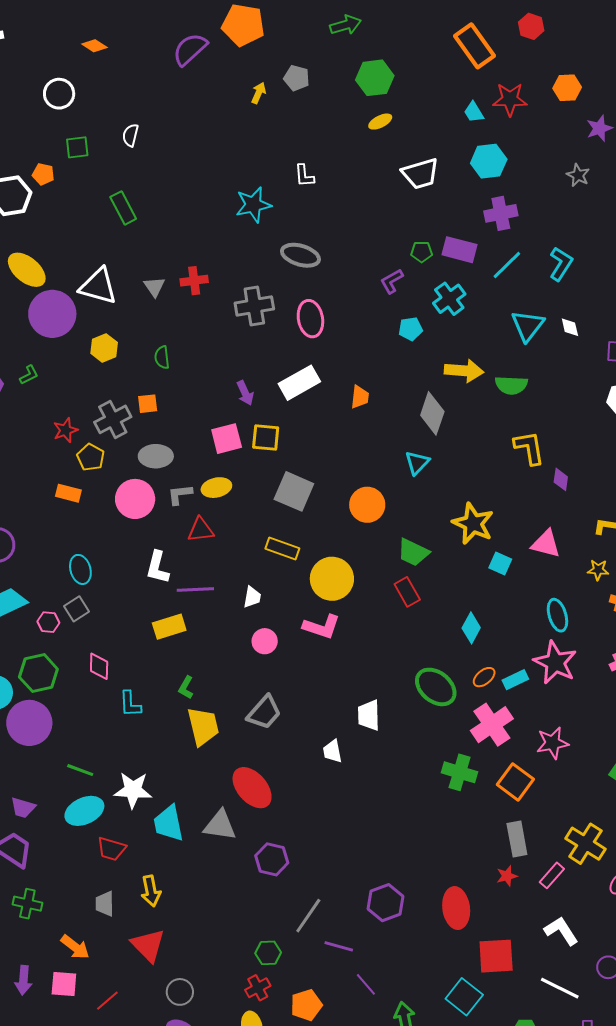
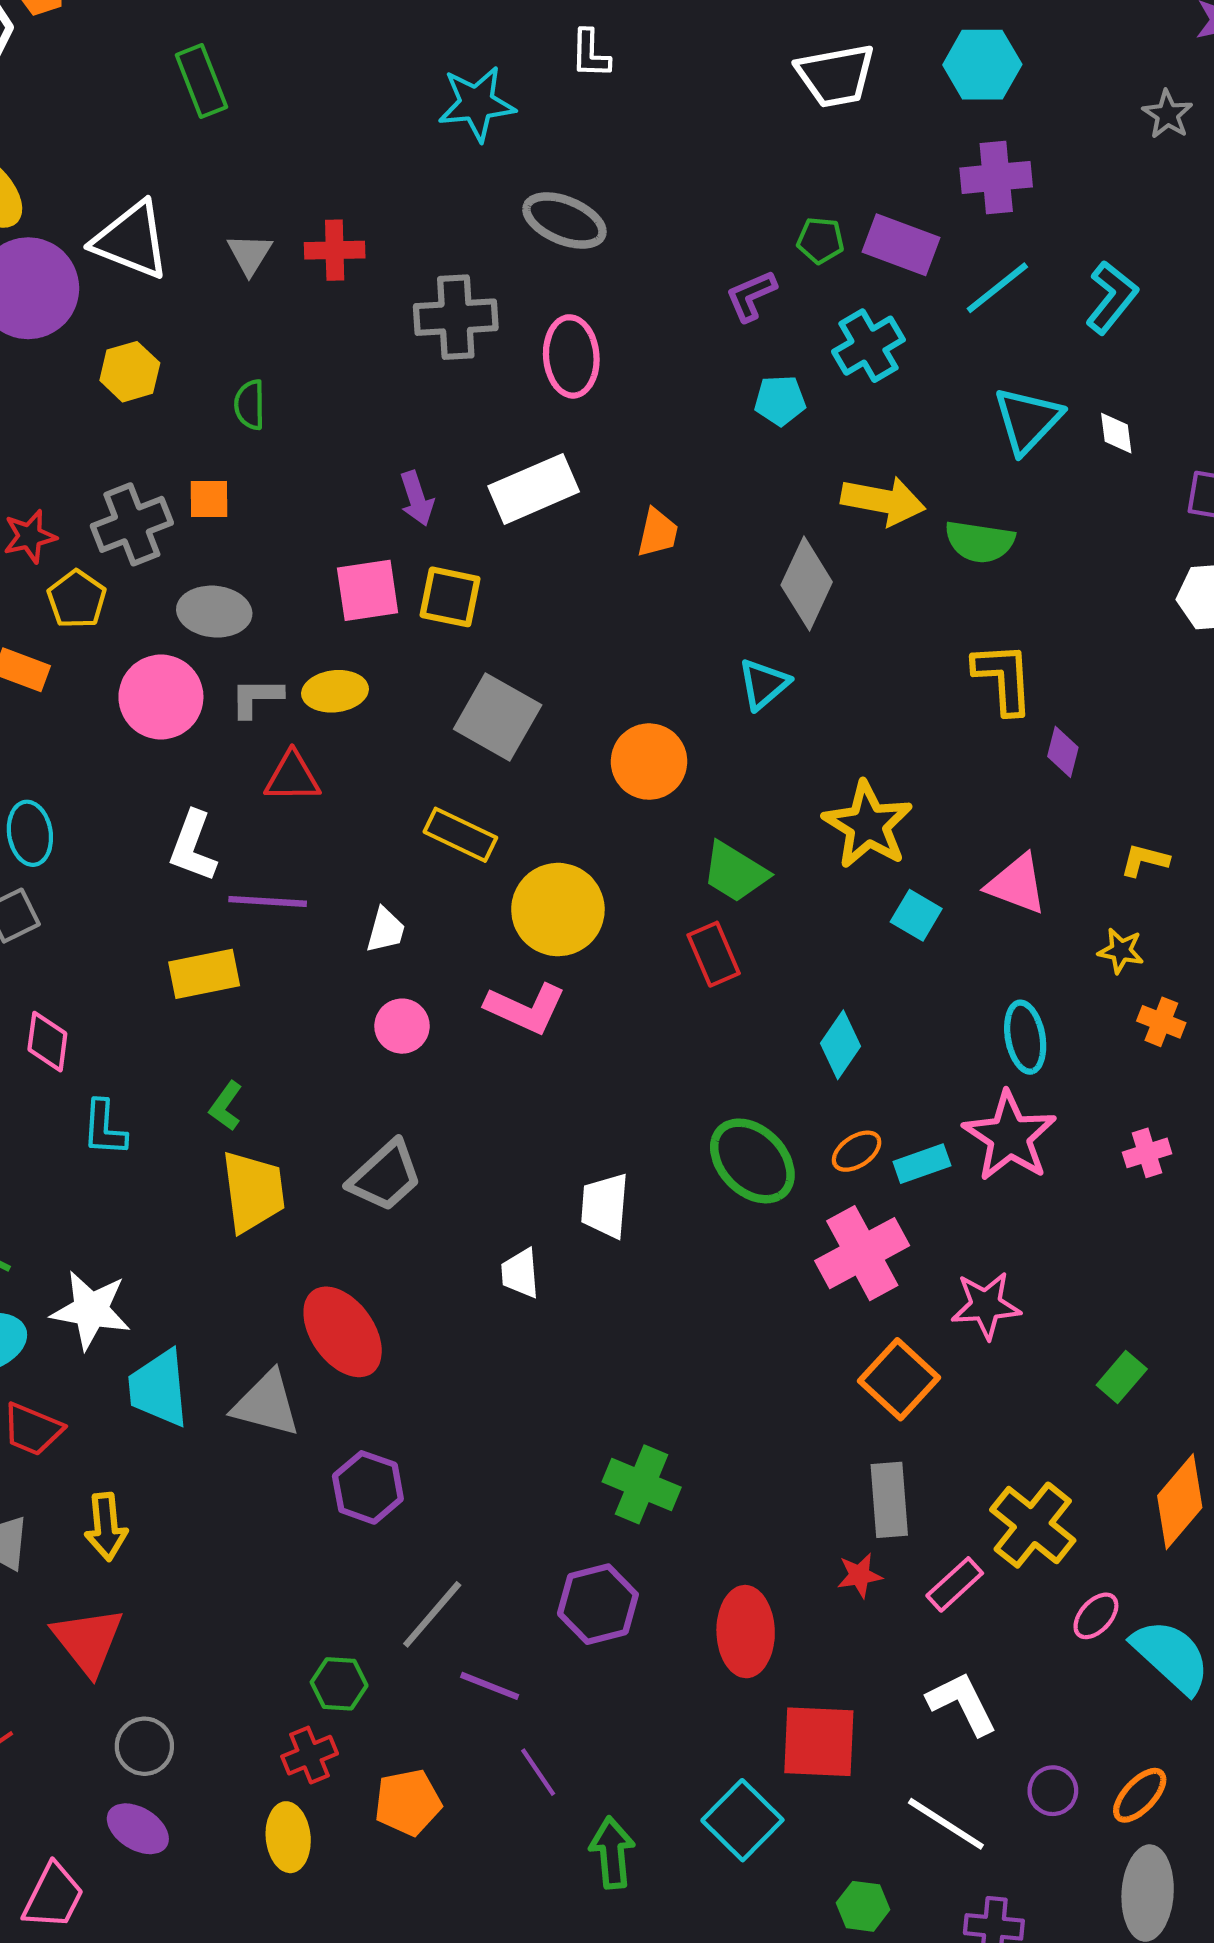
green cross: (460, 772) -> (642, 1484), moved

